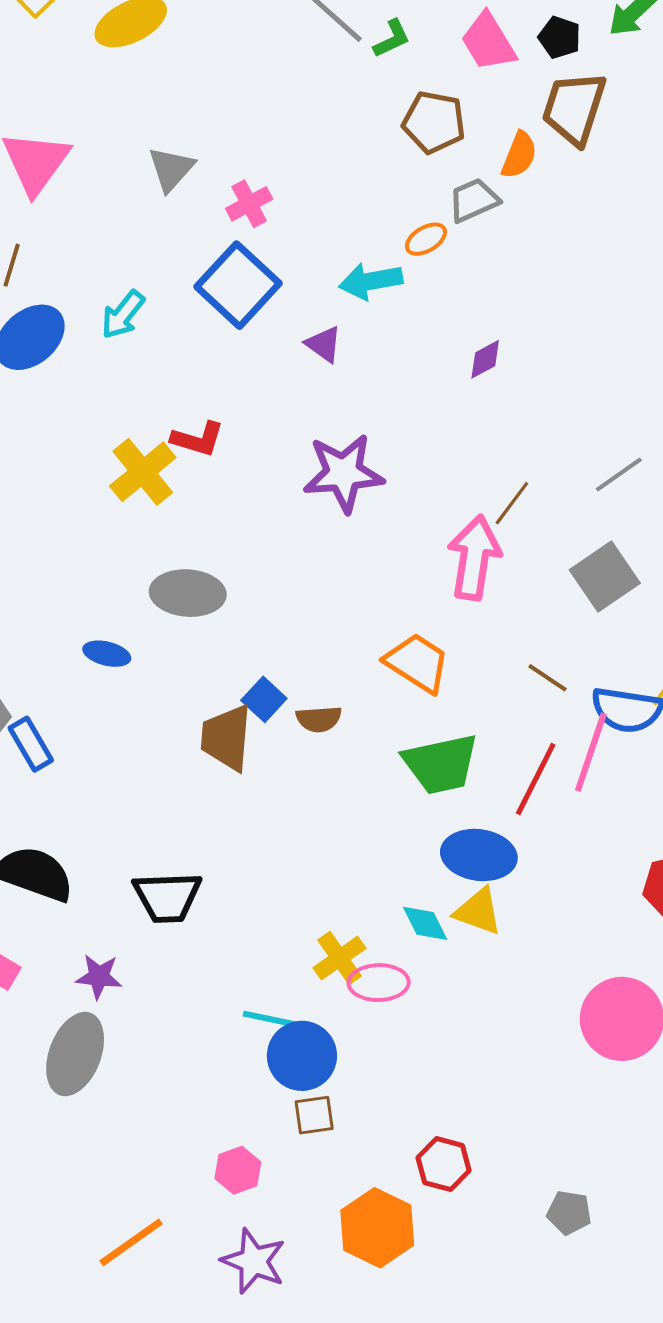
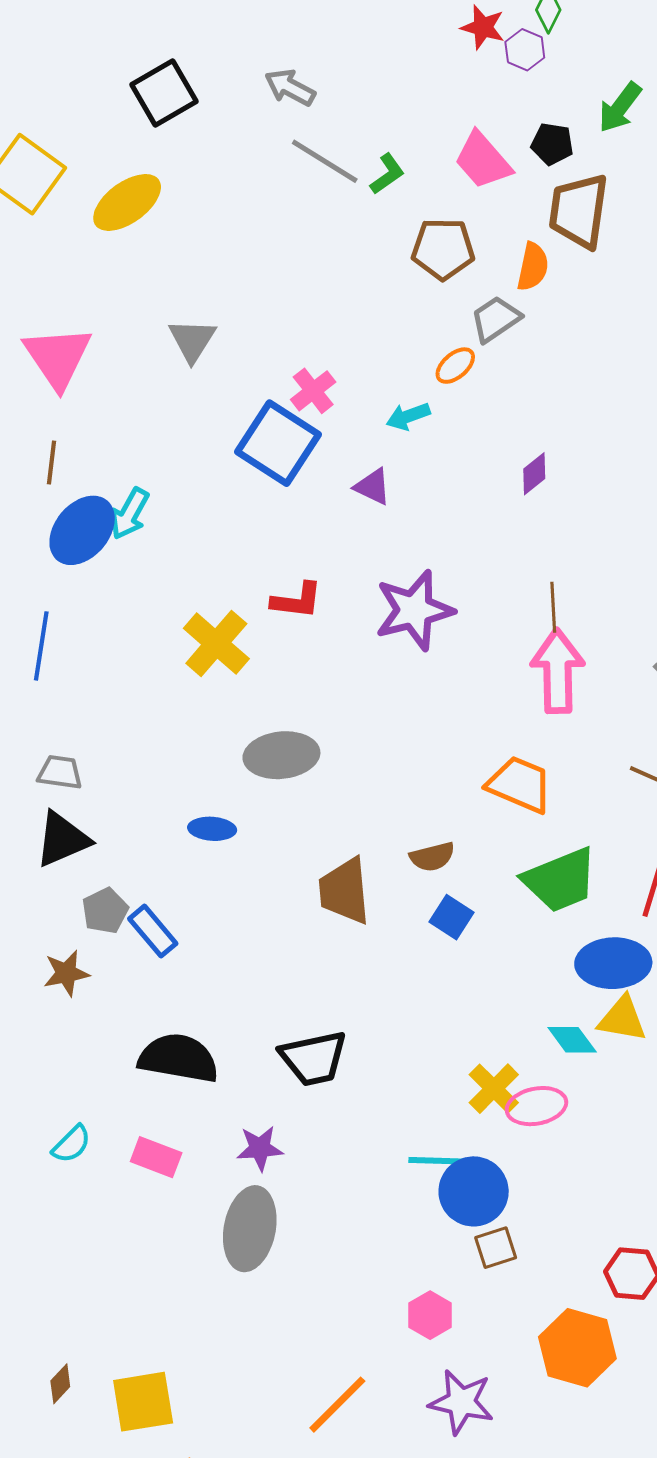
pink cross: (249, 204) -> (313, 391), moved
cyan arrow: (371, 281) -> (408, 416), size x0.7
cyan arrow: (123, 315) -> (129, 514), moved
red L-shape: (198, 439) -> (297, 601), moved
brown line: (512, 503) -> (553, 607), moved, turned -30
blue square: (264, 699) -> (451, 917), moved

